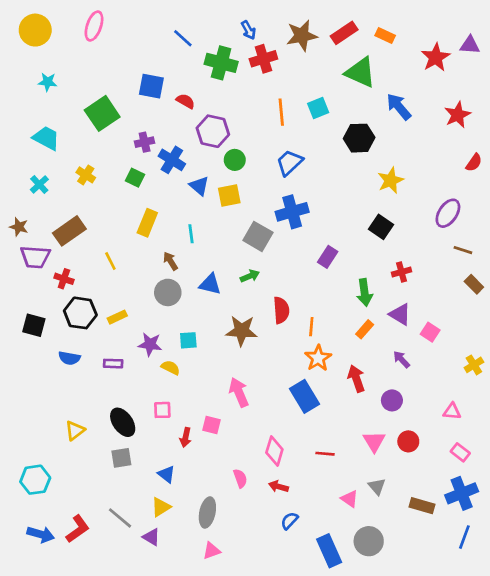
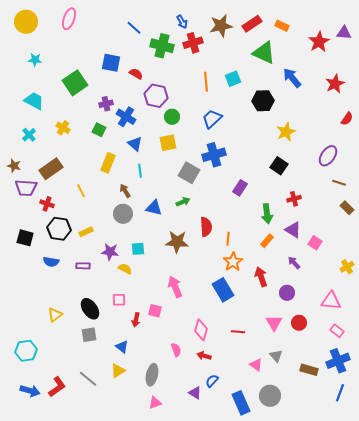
blue triangle: (199, 186) -> (135, 144), moved
pink triangle: (452, 411) -> (331, 301), size x1.5
purple triangle: (151, 537) -> (195, 393), moved

